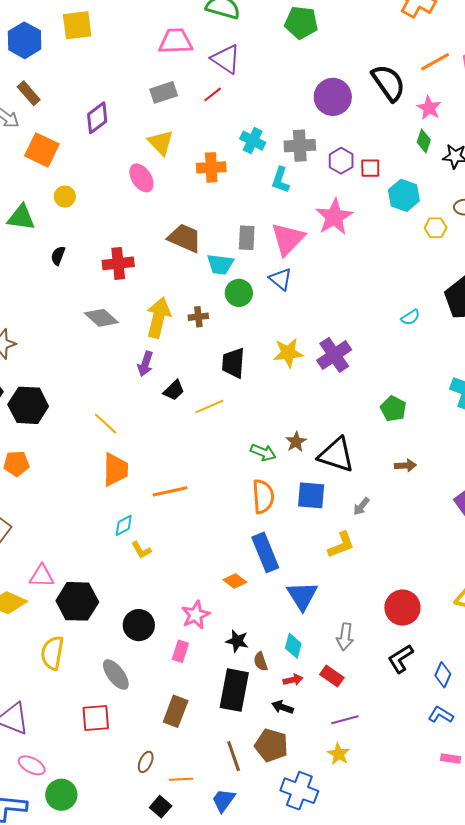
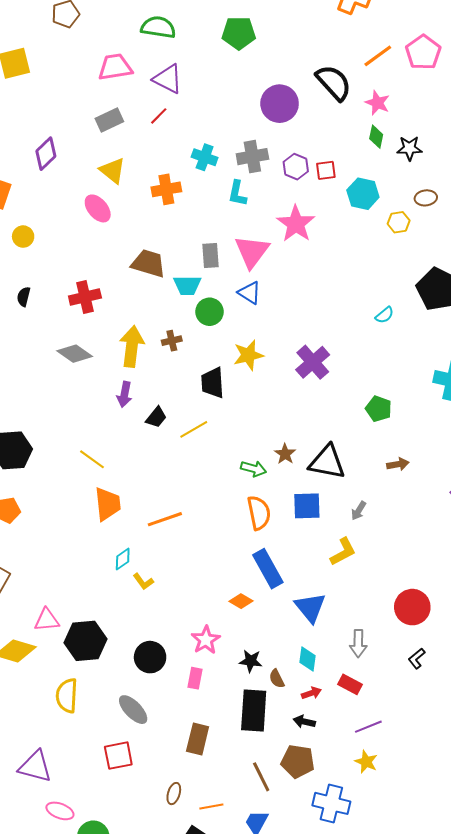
yellow star: (288, 353) -> (248, 355), moved
black L-shape: (401, 659) -> (417, 658), size x0.7

